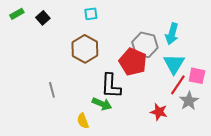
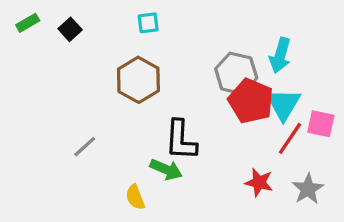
red pentagon: (133, 62) -> (251, 101), moved
gray line: (52, 90) -> (85, 147), turned 63
gray star: (189, 101) -> (308, 189), moved

